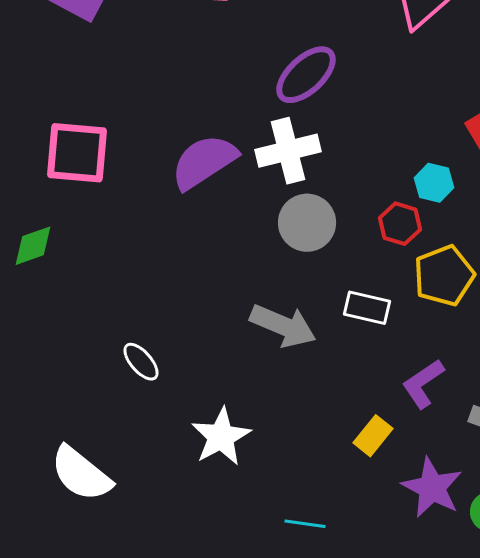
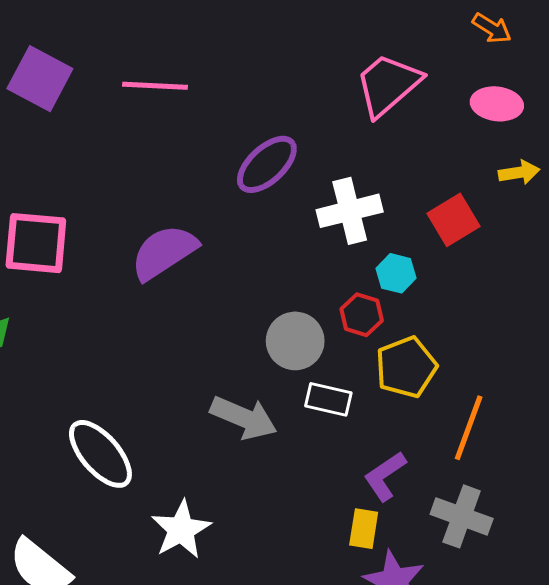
white cross: (288, 151) -> (350, 211), moved
gray circle: (307, 223) -> (295, 341), moved
white ellipse: (141, 362) -> (100, 454), size x1.8
yellow rectangle: (373, 436) -> (364, 529), moved, turned -30

